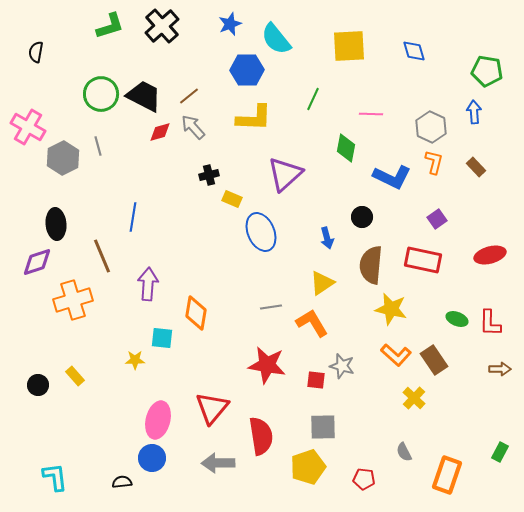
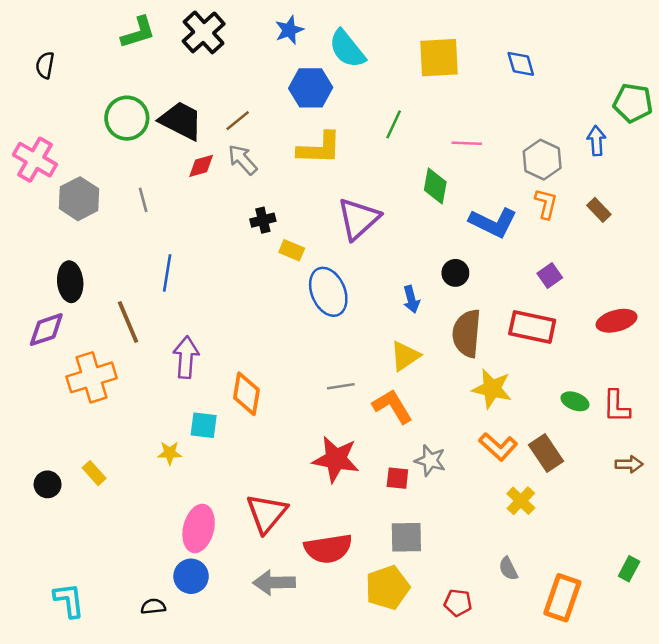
green pentagon: (487, 71) -> (633, 103), moved
gray line: (98, 146) -> (143, 200), moved
red semicircle: (261, 436) -> (328, 549), turned 90

